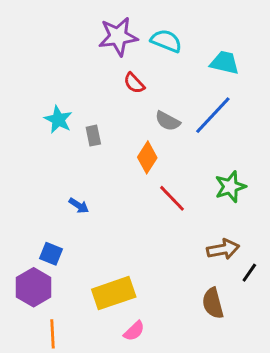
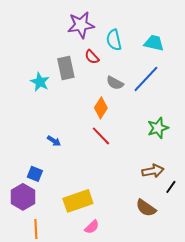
cyan semicircle: (166, 41) -> (114, 40), moved, turned -125
gray rectangle: (93, 136) -> (66, 68), moved, size x1.6
red line: (172, 198) -> (101, 136), moved
brown semicircle: (213, 303) -> (146, 208), turned -40

